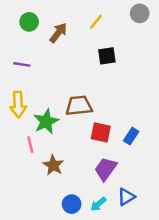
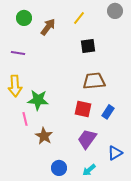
brown trapezoid: (79, 106) -> (94, 81), moved
green star: (46, 121) -> (38, 100), turned 30
blue triangle: (126, 197) -> (115, 153), moved
cyan arrow: (98, 204) -> (89, 170), moved

